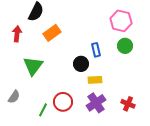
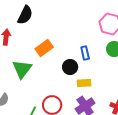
orange rectangle: (52, 33) -> (44, 48), moved

